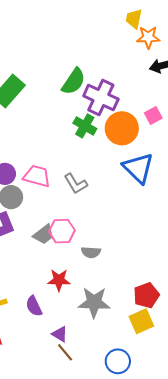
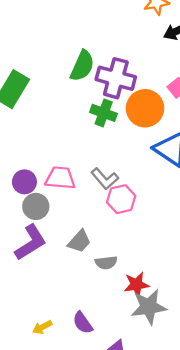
pink hexagon: (62, 231) -> (121, 199), moved
gray semicircle: (91, 252) -> (106, 263), moved
red star: (59, 280) -> (136, 285), moved

